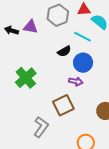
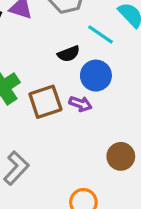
brown square: (63, 105) -> (45, 102), moved

